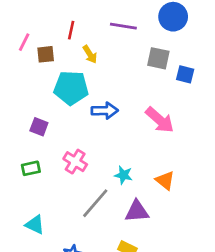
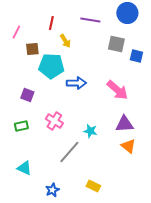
brown square: (46, 54) -> (32, 49), moved
orange triangle: (165, 180) -> (128, 146), moved
purple triangle: (137, 211) -> (124, 124), moved

